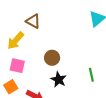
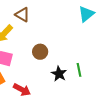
black star: (59, 80) -> (59, 74), moved

